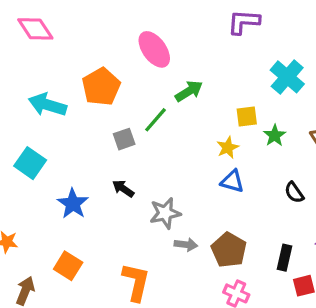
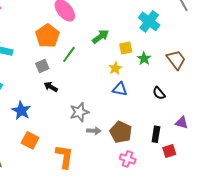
orange pentagon: (101, 87) -> (47, 36), moved
green arrow: (189, 91) -> (101, 37), moved
gray square: (124, 139) -> (42, 66), moved
black arrow: (123, 189) -> (51, 87), moved
orange square: (68, 266) -> (30, 140), moved

